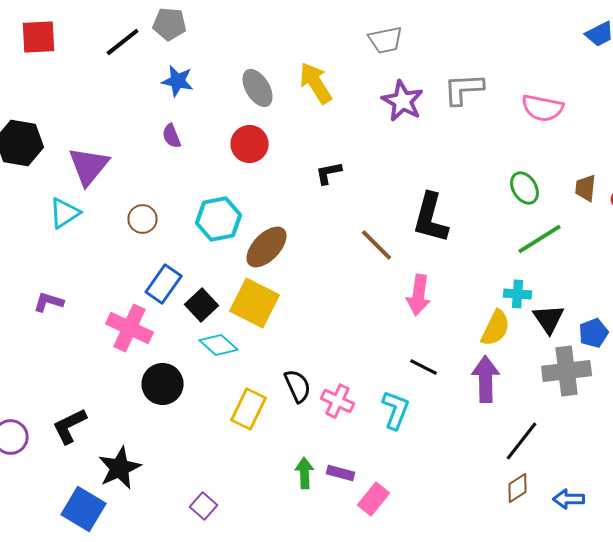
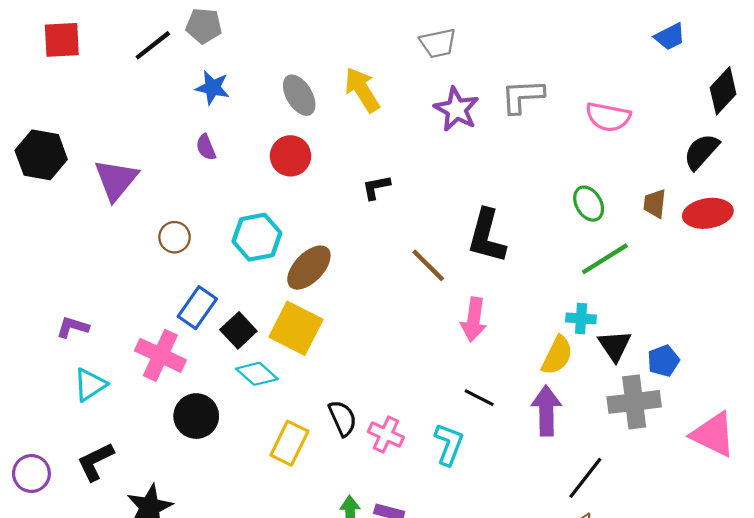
cyan triangle: (65, 213) -> (90, 385), moved

